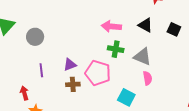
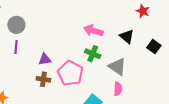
purple line: (41, 70) -> (16, 47), moved

